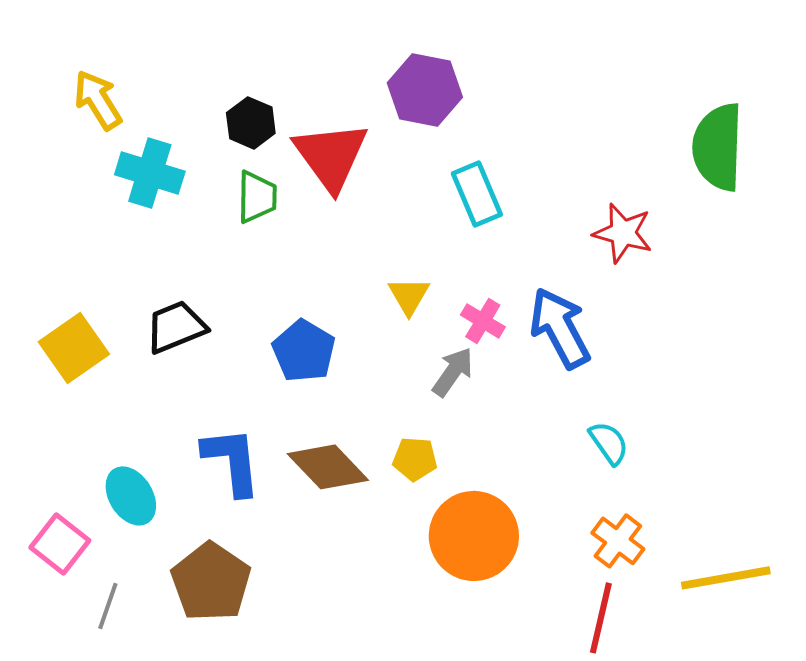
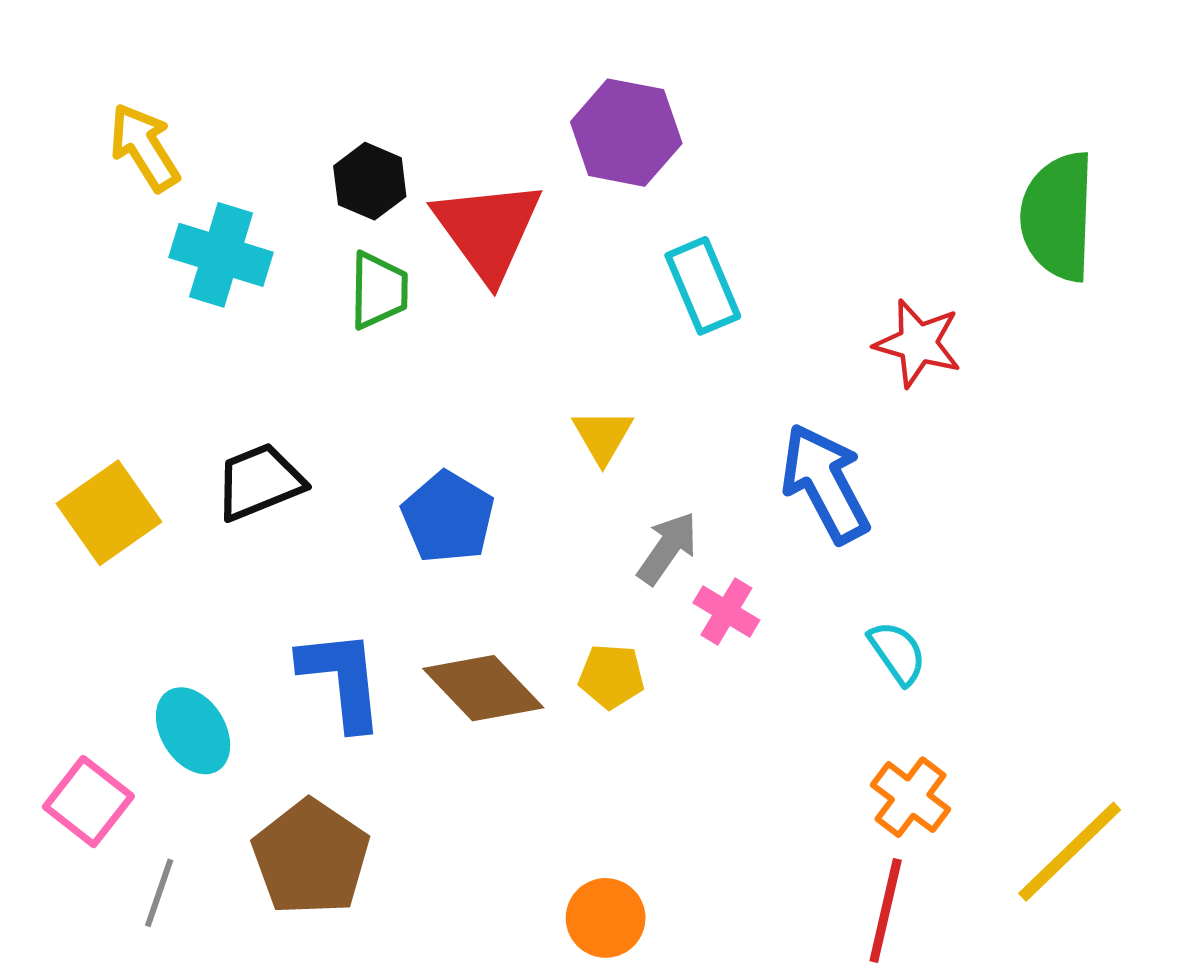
pink cross: (483, 321) -> (726, 611), moved
orange circle: (474, 536) -> (606, 918), moved, size x0.6
yellow line: (726, 578) -> (1070, 852), turned -34

